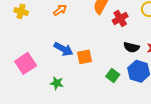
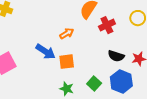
orange arrow: (60, 10) -> (67, 33), moved
green star: (57, 83) -> (67, 89), moved

